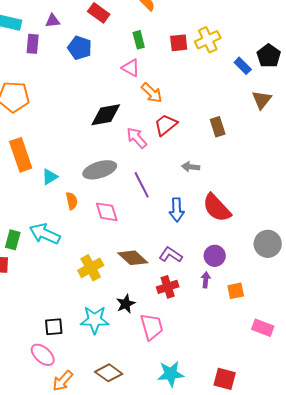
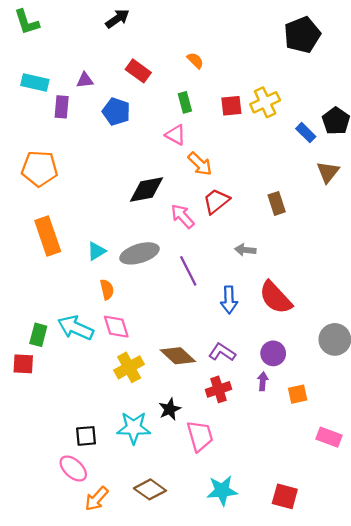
cyan triangle: (50, 177) -> (96, 251), moved
pink diamond: (107, 212) -> (116, 327), moved

